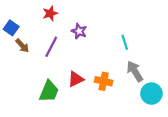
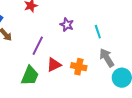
purple star: (79, 31) -> (67, 25), moved
purple line: (51, 47) -> (38, 46), moved

